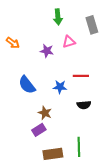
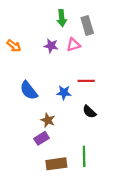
gray rectangle: (92, 25) -> (87, 26), moved
purple star: (47, 51) -> (51, 46), moved
black semicircle: (84, 105) -> (89, 112), turned 48

